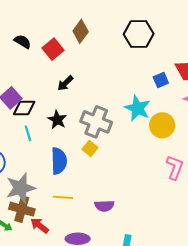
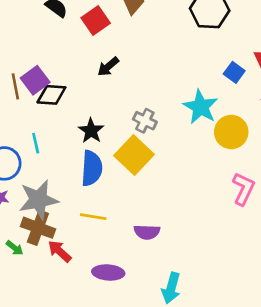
blue square: (161, 80) -> (234, 72), turned -35
black star: (57, 120) -> (91, 131), moved
gray cross: (96, 122) -> (145, 121), size x0.6
cyan line: (28, 133) -> (36, 143), moved
yellow square: (90, 148) -> (134, 155), size x1.8

